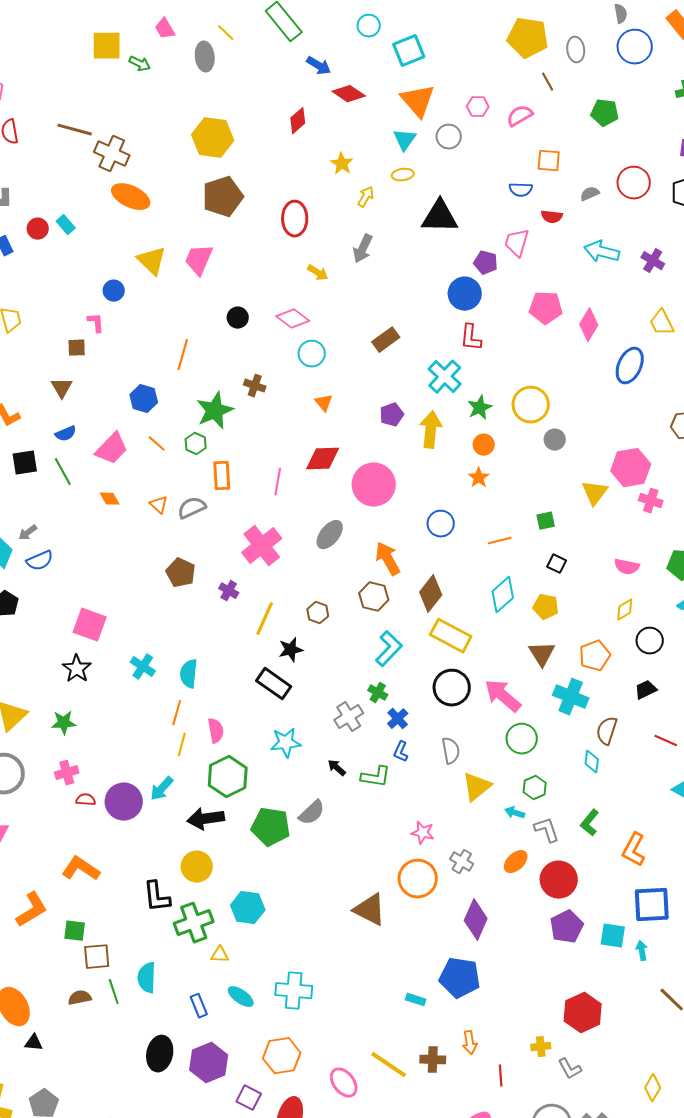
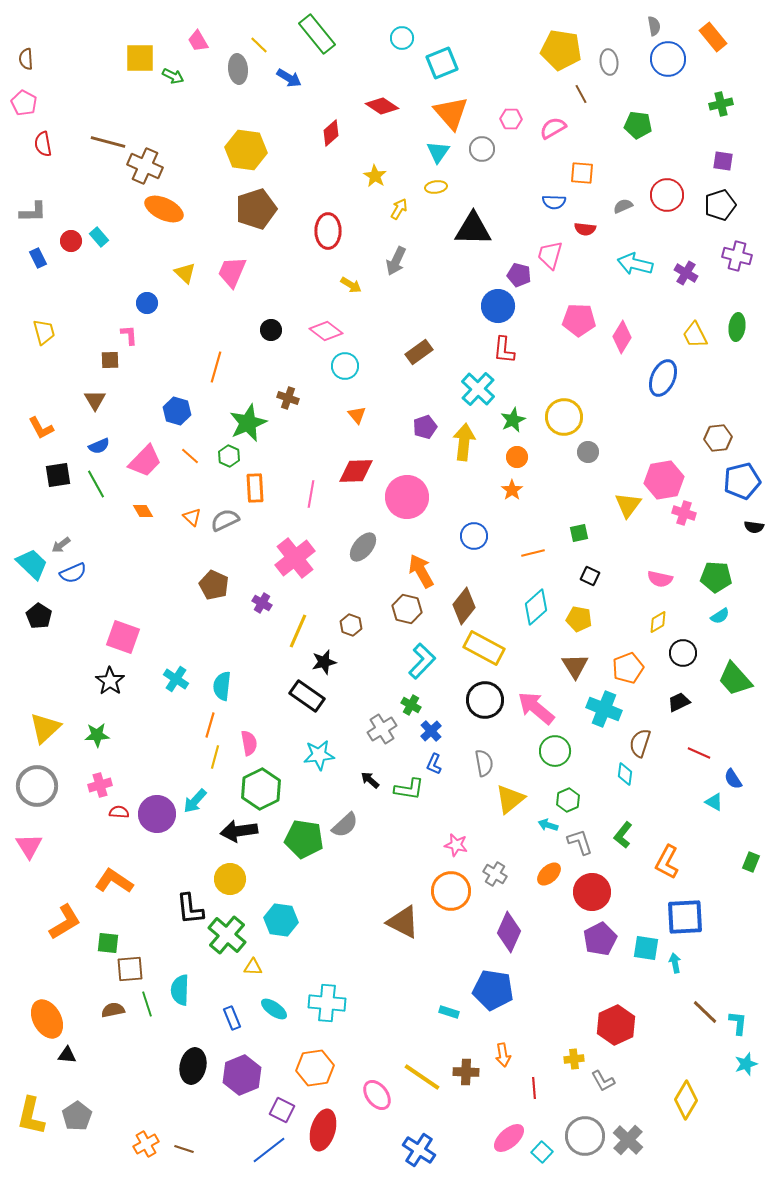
blue arrow: (319, 66) -> (289, 78), moved
yellow triangle: (152, 261) -> (185, 273), size x0.7
green cross: (194, 923) -> (227, 935), turned -30
yellow diamond: (653, 1088) -> (686, 1100), size x1.4

